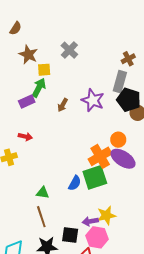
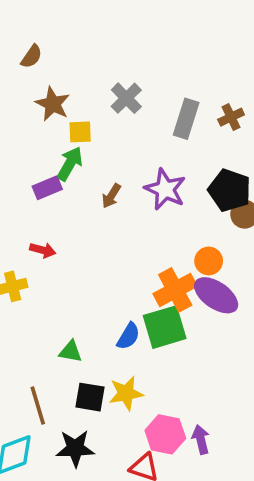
gray rectangle: (120, 82) -> (186, 119), moved
yellow star: (106, 215) -> (126, 393), moved
brown line: (41, 217) -> (38, 406), moved
purple arrow: (90, 221) -> (201, 440), moved, turned 84
black square: (70, 235) -> (90, 397), moved

